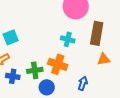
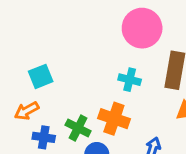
green cross: (35, 70) -> (78, 128), turned 35

